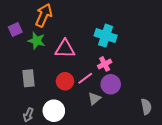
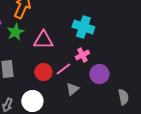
green star: (37, 41) -> (15, 32), turned 30
purple circle: (111, 84) -> (99, 74), moved

